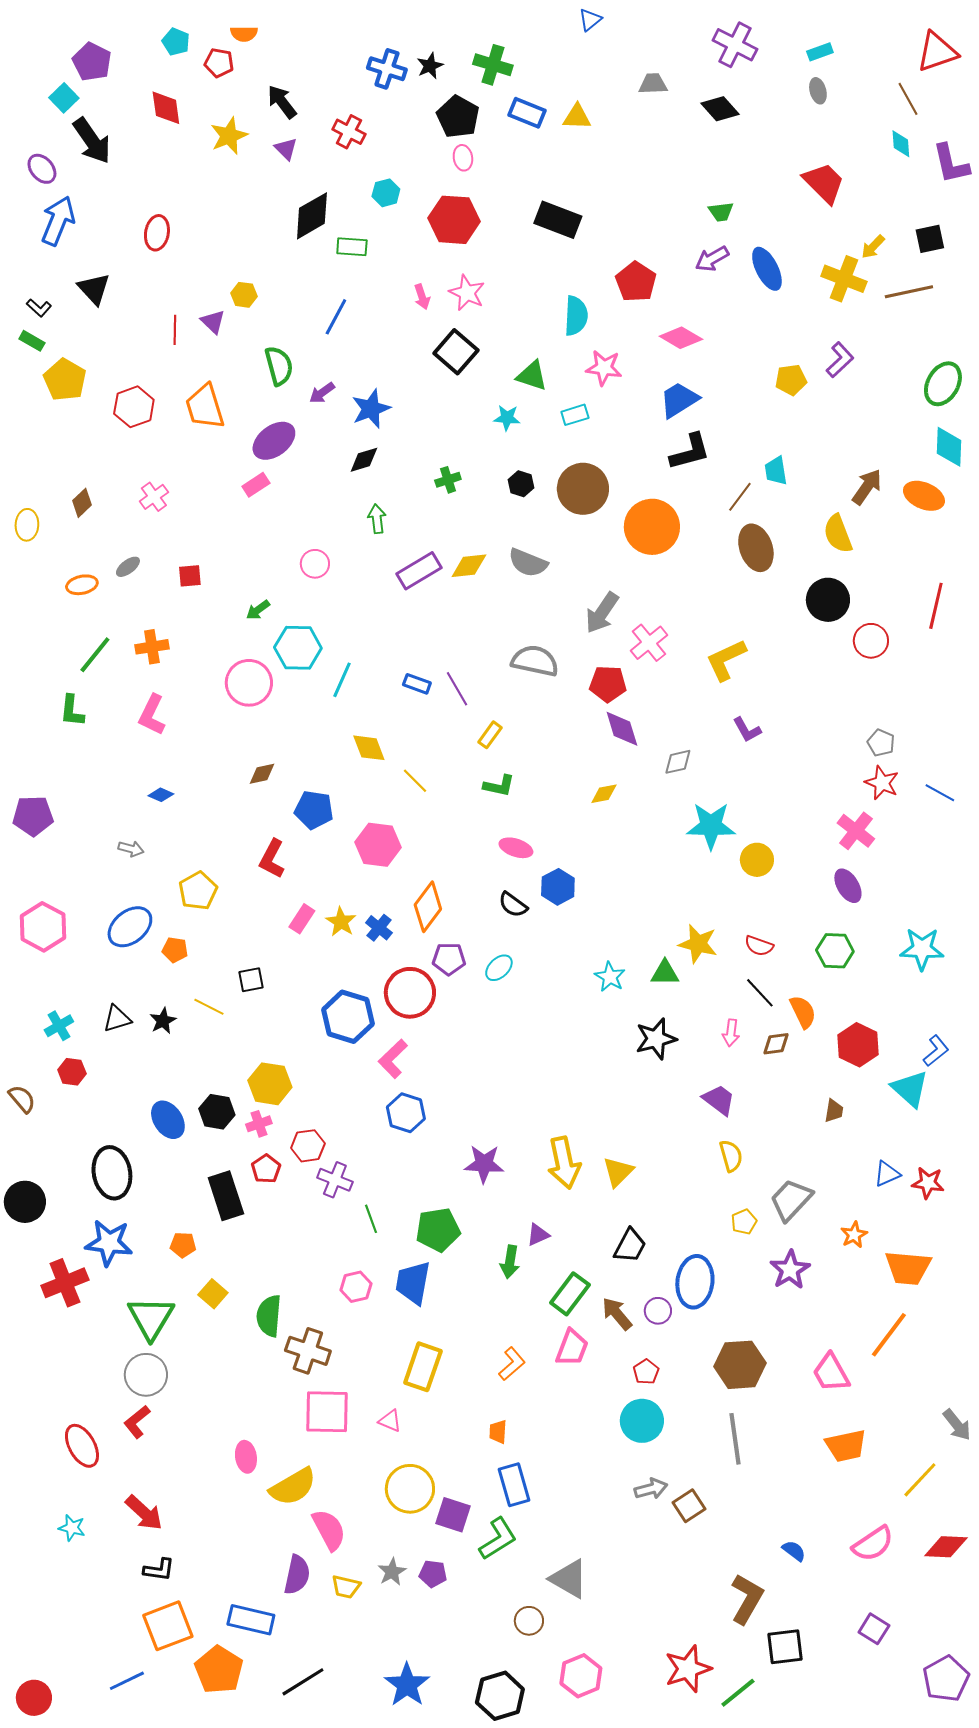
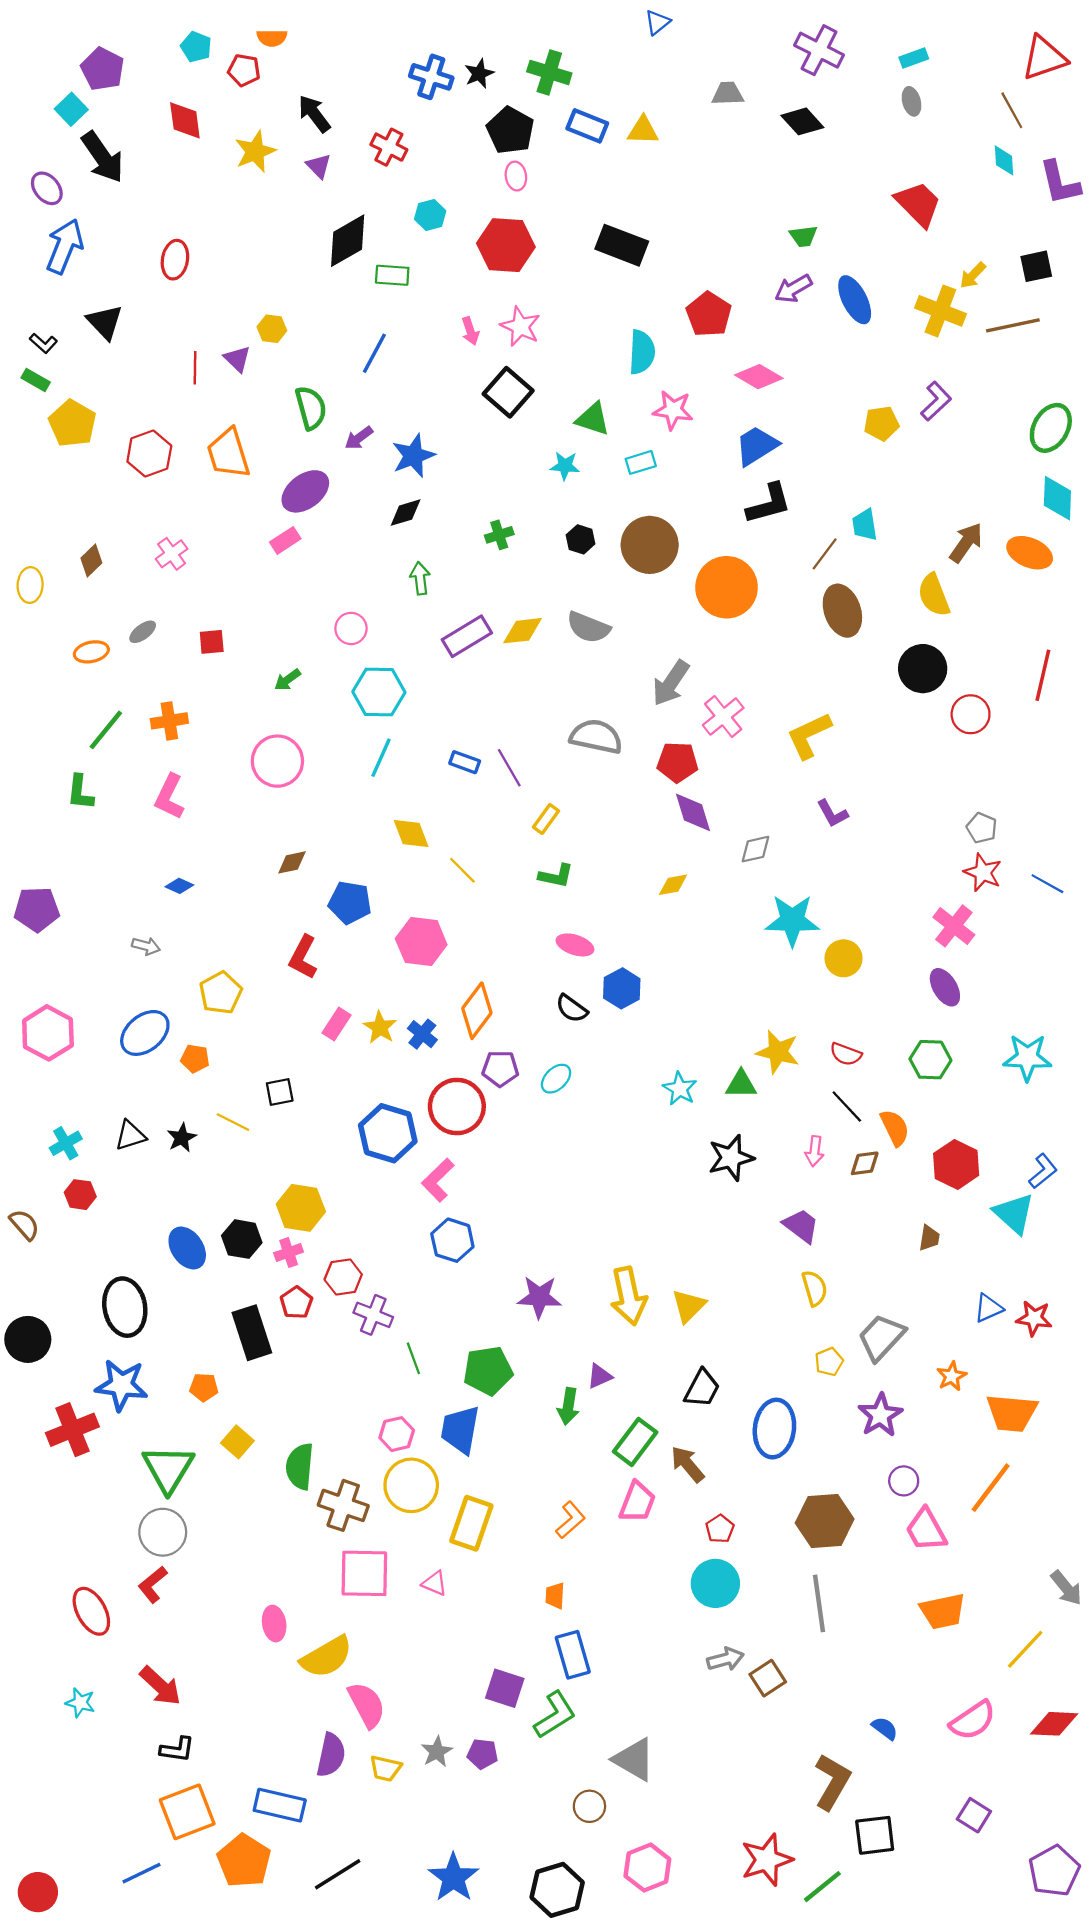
cyan hexagon: (298, 648) -> (379, 692), moved
purple circle: (658, 1311) -> (904, 1481), moved
yellow circle: (410, 1489) -> (411, 1485), moved

